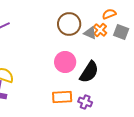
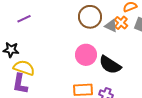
black semicircle: (89, 72) -> (110, 65), turned 90

